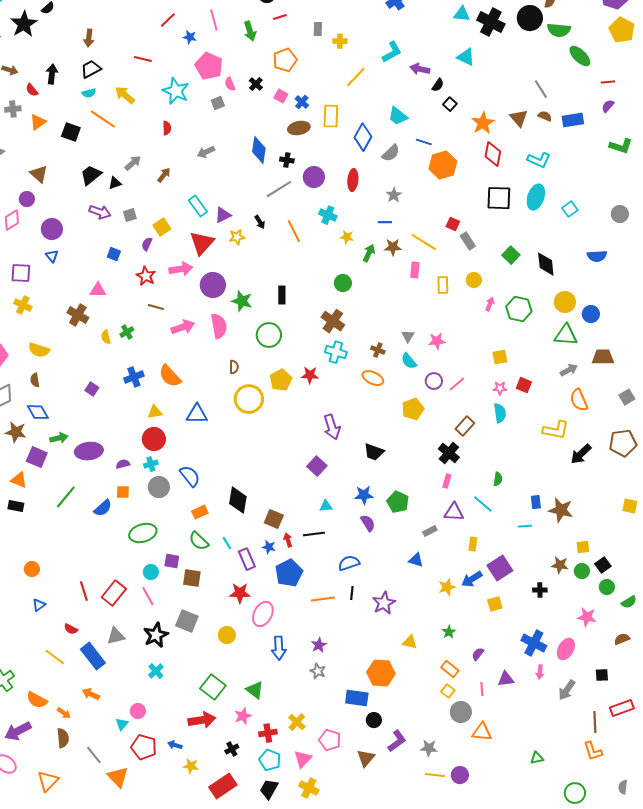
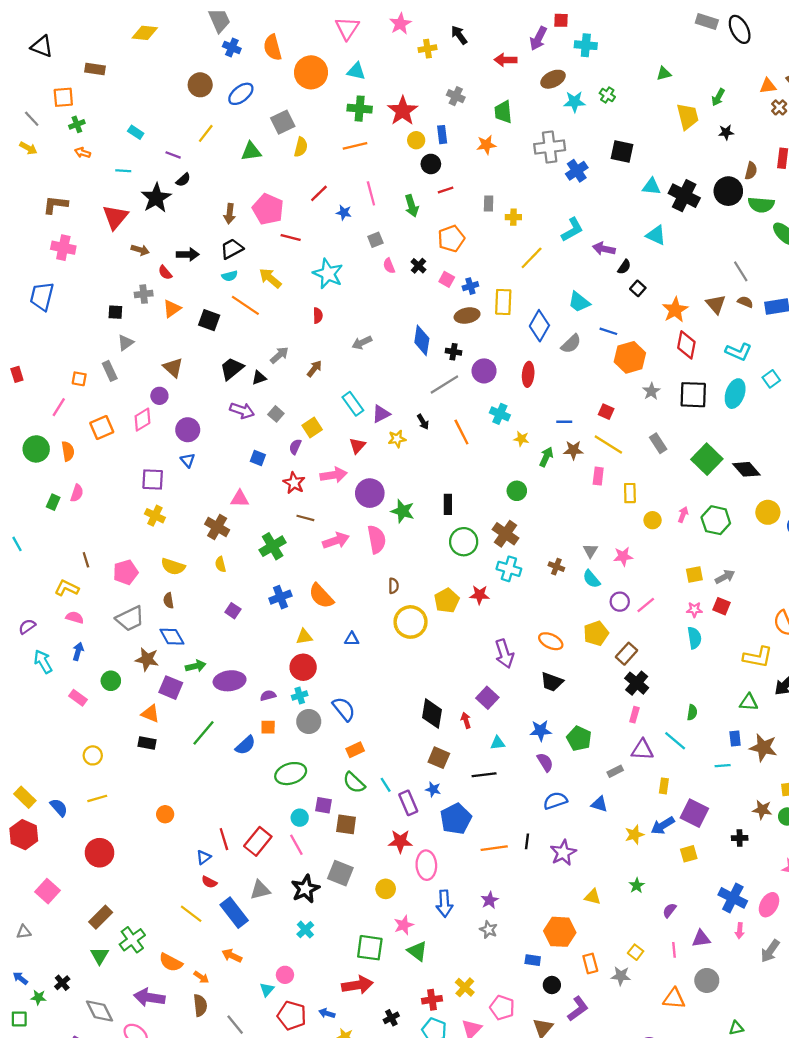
pink pentagon: (209, 66) -> (268, 209), moved
black arrow: (52, 74) -> (188, 254), turned 84
blue cross: (302, 102) -> (470, 286), turned 32
gray square: (218, 103) -> (375, 240), moved
gray star: (394, 195) -> (651, 391), moved
cyan square: (570, 209) -> (771, 379), moved
gray square: (130, 215) -> (276, 414), turned -32
red square: (453, 224) -> (606, 412), moved
red triangle: (202, 243) -> (357, 446), size x0.6
green square: (511, 255) -> (707, 459), size x1.5
black diamond: (546, 264) -> (746, 469), turned -35
yellow circle: (474, 280) -> (653, 520), moved
green cross: (127, 332) -> (273, 546), size x1.6
green circle: (269, 335) -> (464, 542), moved
green triangle: (566, 335) -> (749, 702), moved, size x0.7
yellow semicircle: (106, 337) -> (221, 564), moved
gray arrow: (569, 370) -> (725, 577), moved
orange ellipse: (373, 378) -> (551, 641), moved
blue triangle: (197, 414) -> (352, 639), size x0.6
brown rectangle: (465, 426) -> (627, 654), moved
black diamond: (238, 500) -> (432, 714), moved
red arrow: (288, 540) -> (466, 720), moved
blue semicircle: (349, 563) -> (555, 801), moved
purple square: (500, 568) -> (694, 813), turned -30
blue triangle: (39, 605) -> (204, 857), moved
pink ellipse: (263, 614) -> (426, 865), turned -30
orange rectangle: (450, 669) -> (590, 964), moved, turned 36
green square: (213, 687) -> (370, 948), turned -30
blue rectangle: (357, 698) -> (533, 960), size x0.6
gray circle: (461, 712) -> (707, 980), moved
pink star: (243, 716) -> (404, 925), moved
purple arrow: (18, 731) -> (149, 997), turned 36
gray star: (429, 748) -> (621, 976), moved

